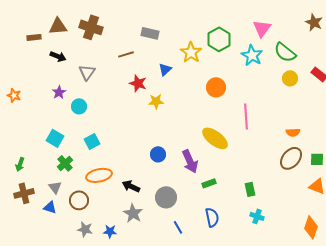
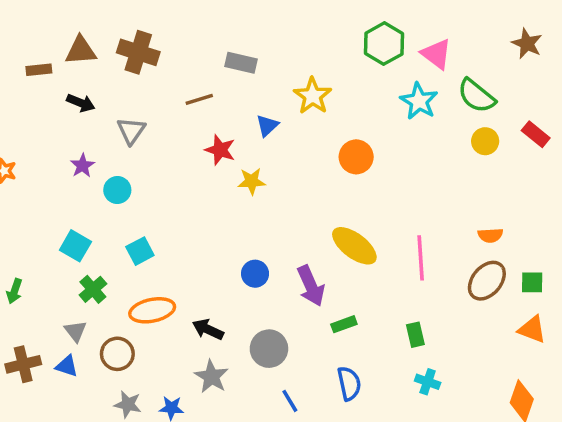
pink triangle: (262, 28) -> (436, 54), turned -30
green hexagon: (219, 39) -> (384, 44), moved
pink line: (246, 116) -> (421, 258), moved
brown cross: (24, 193) -> (23, 364), moved

